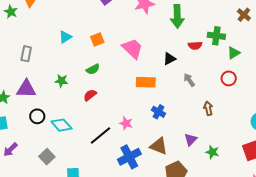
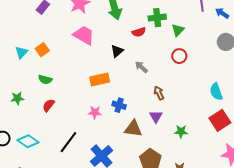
cyan triangle: (65, 37) -> (21, 52), moved
pink trapezoid: (132, 49) -> (84, 35), moved
green semicircle: (93, 69) -> (45, 80), turned 56
brown arrow: (208, 108) -> (159, 93), moved
pink star: (126, 123) -> (95, 112), moved
purple triangle: (191, 140) -> (156, 117), moved
brown triangle: (159, 146) -> (133, 129), moved

